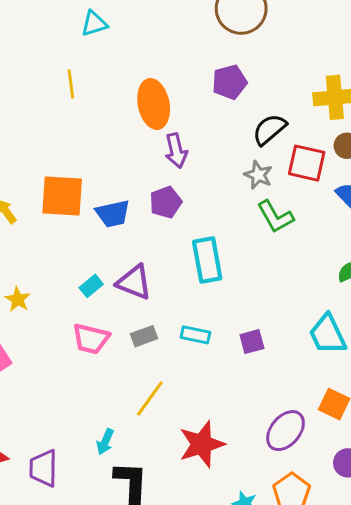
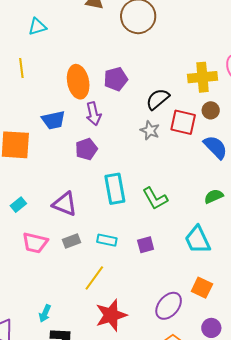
purple pentagon: (230, 82) -> (116, 79), moved
blue trapezoid: (113, 214) -> (53, 120), moved
green L-shape: (275, 217) -> (155, 198), moved
cyan rectangle: (91, 286) -> (18, 205), moved
yellow line: (150, 399) -> (94, 278), moved

